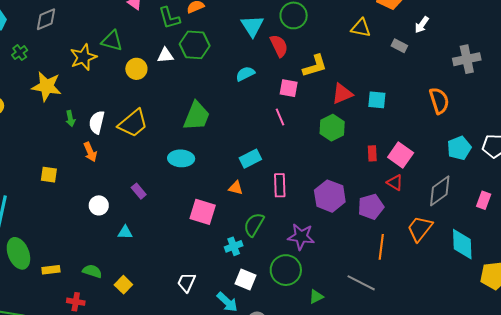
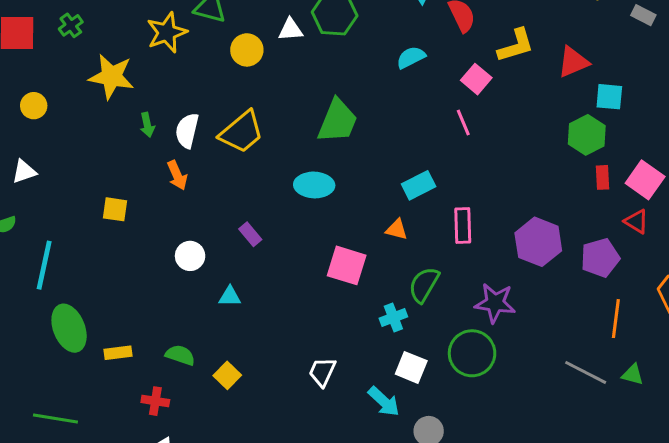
pink square: (289, 88) -> (476, 79), turned 30
red triangle: (342, 94) -> (573, 62), moved
green hexagon: (332, 128) -> (587, 135), moved
green triangle: (316, 297) -> (633, 375), moved, turned 42

